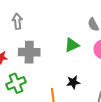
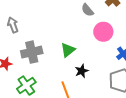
green triangle: (72, 45) -> (68, 50), moved

